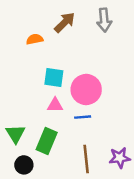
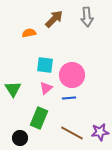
pink triangle: (55, 105) -> (46, 88), turned -40
green triangle: (16, 134) -> (13, 89), moved
brown line: (86, 159) -> (72, 133), turned -55

